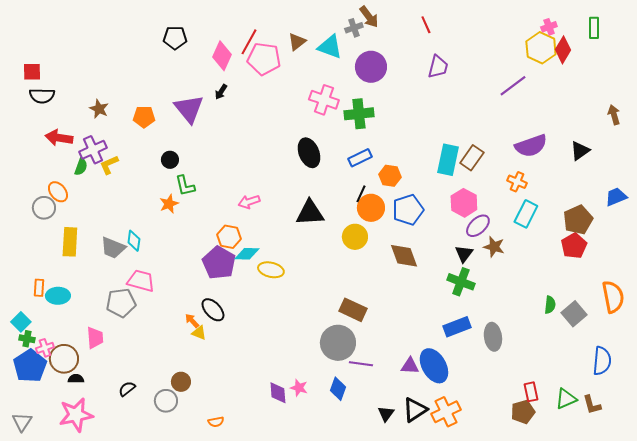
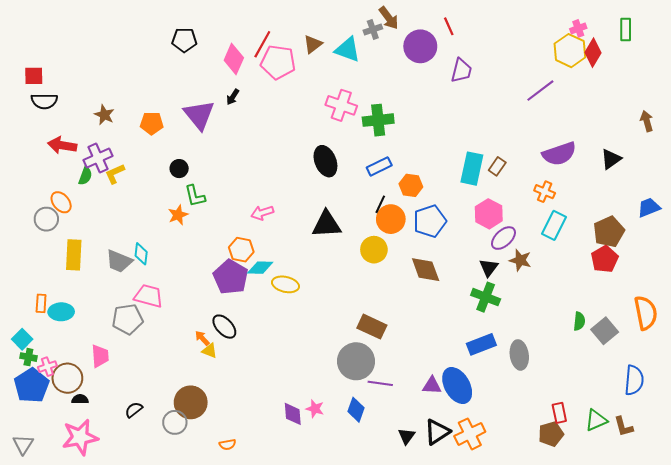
purple circle: (371, 67) -> (420, 46), moved
brown rectangle: (472, 158) -> (497, 166), size x0.7
brown circle: (181, 382) -> (191, 402), size x1.6

